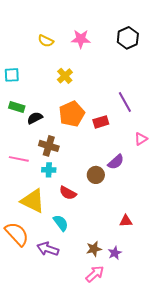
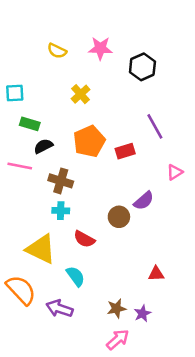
black hexagon: (128, 38) -> (142, 67), moved
green rectangle: (17, 107) -> (30, 124), moved
pink line: (19, 159) -> (20, 166), moved

